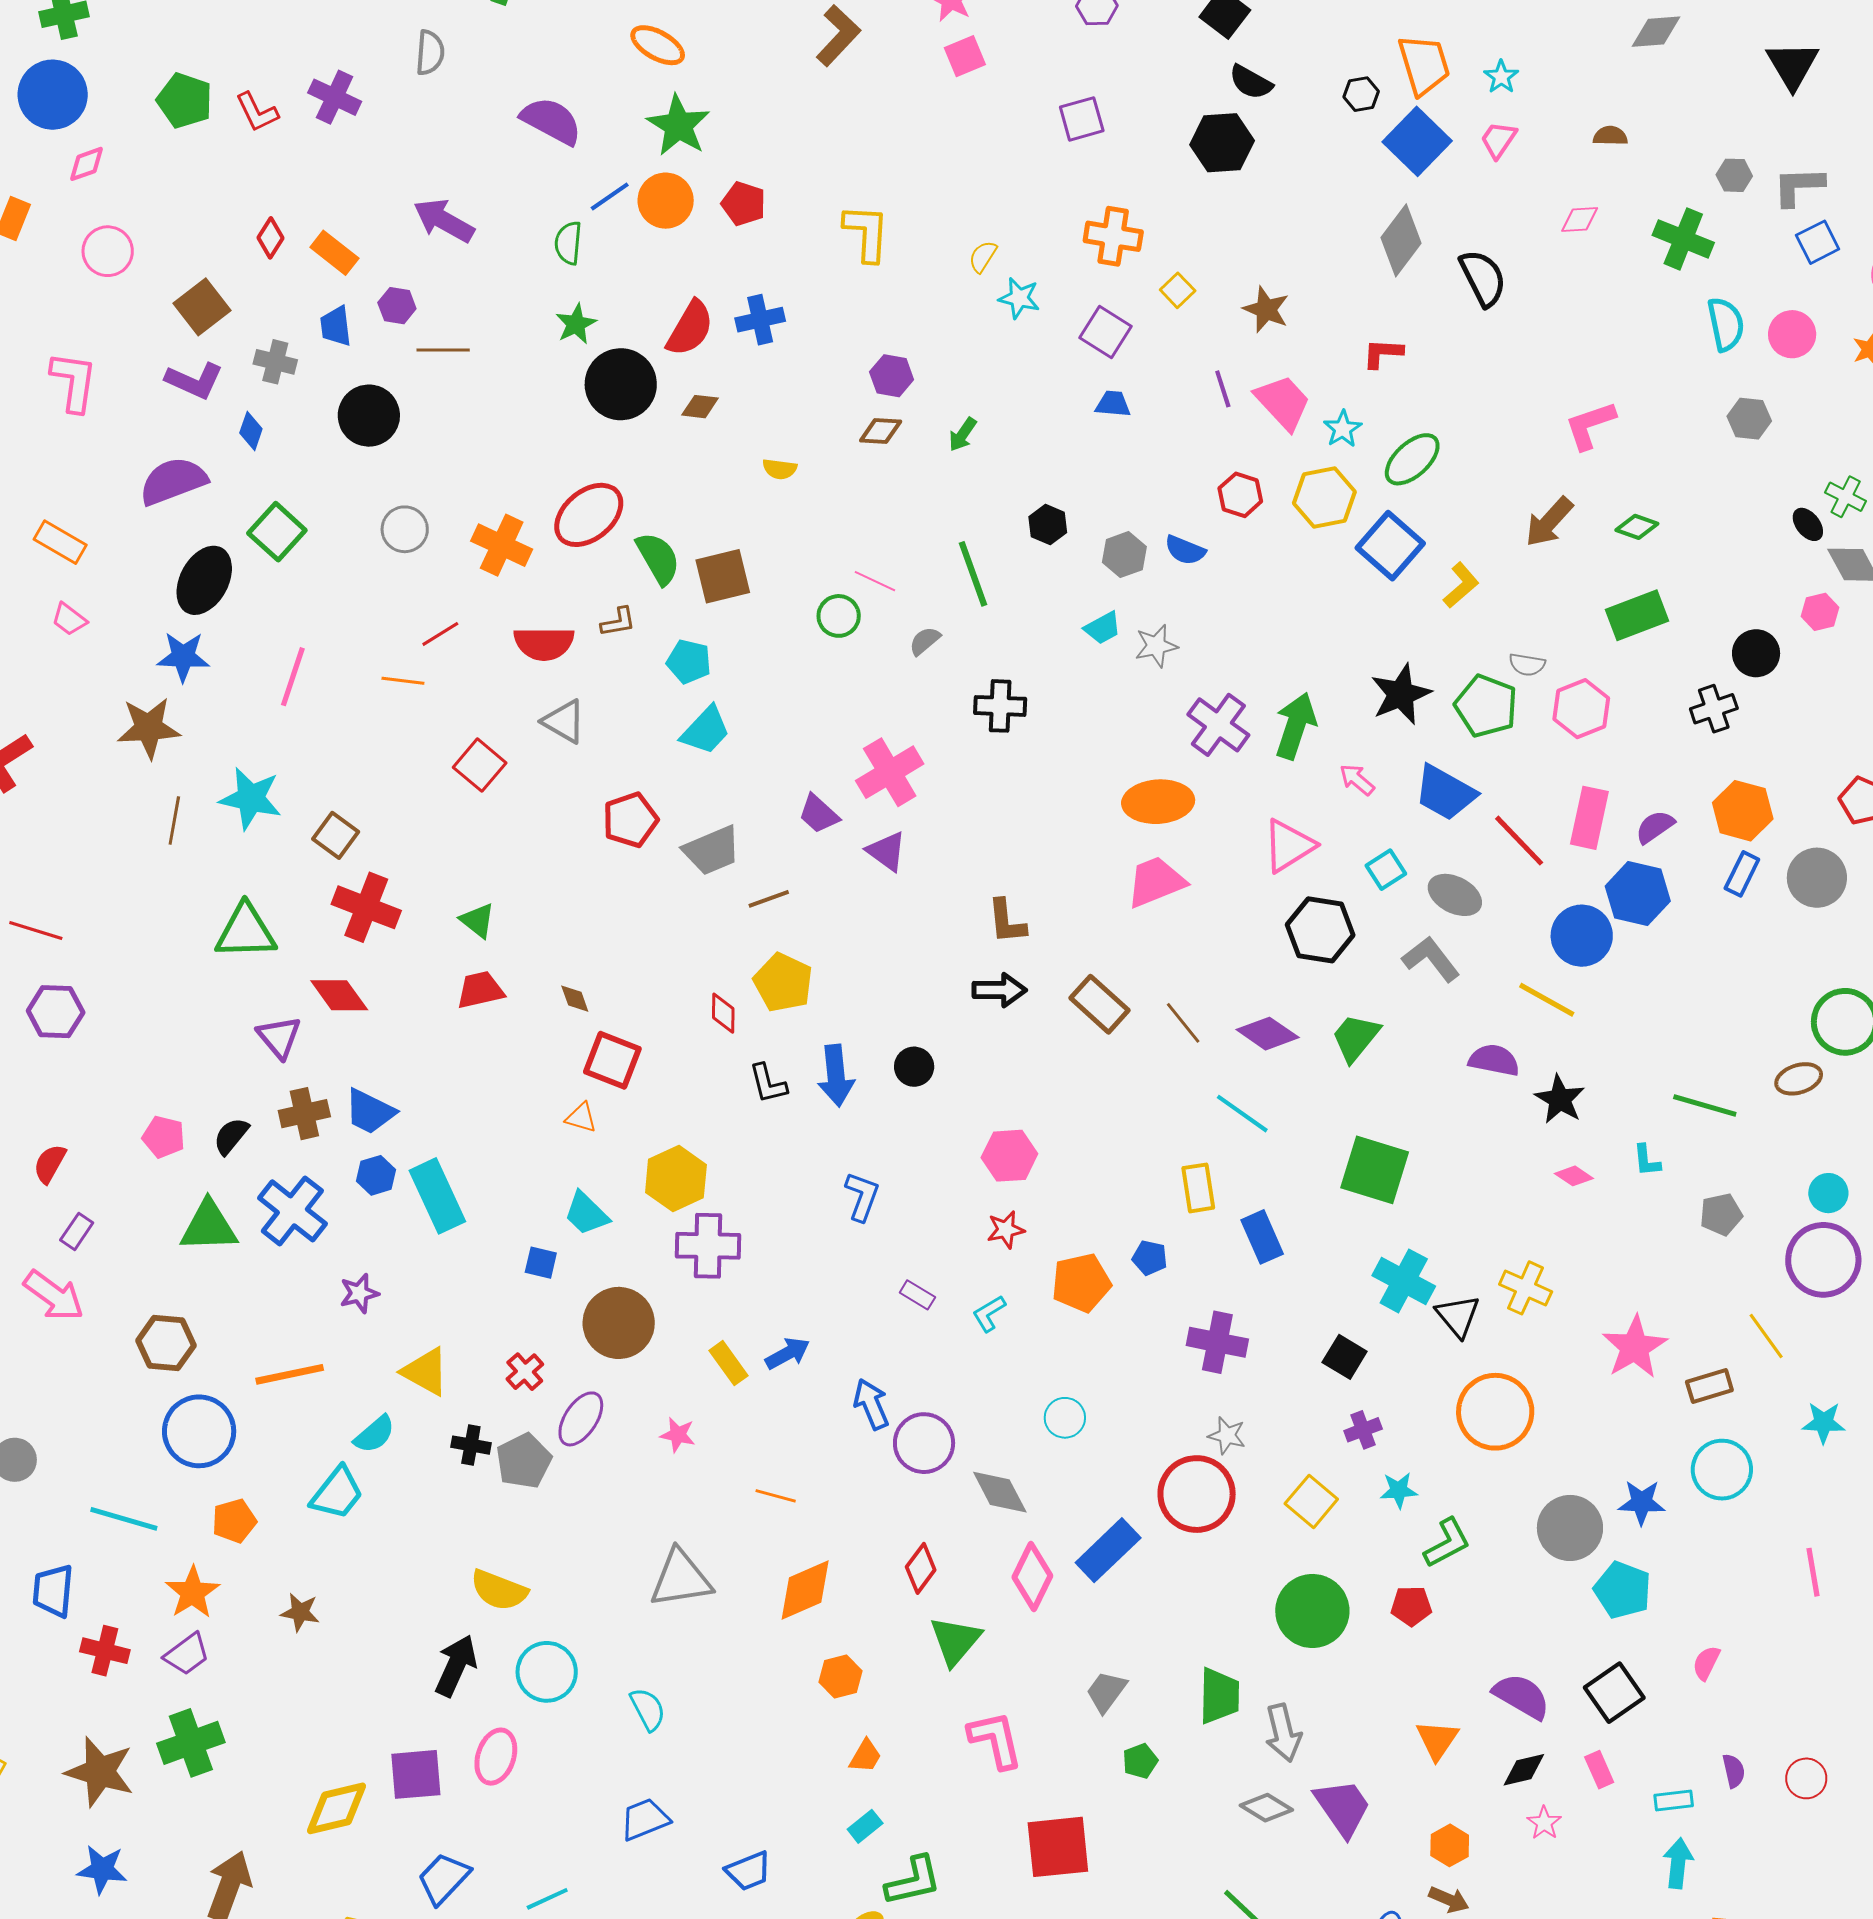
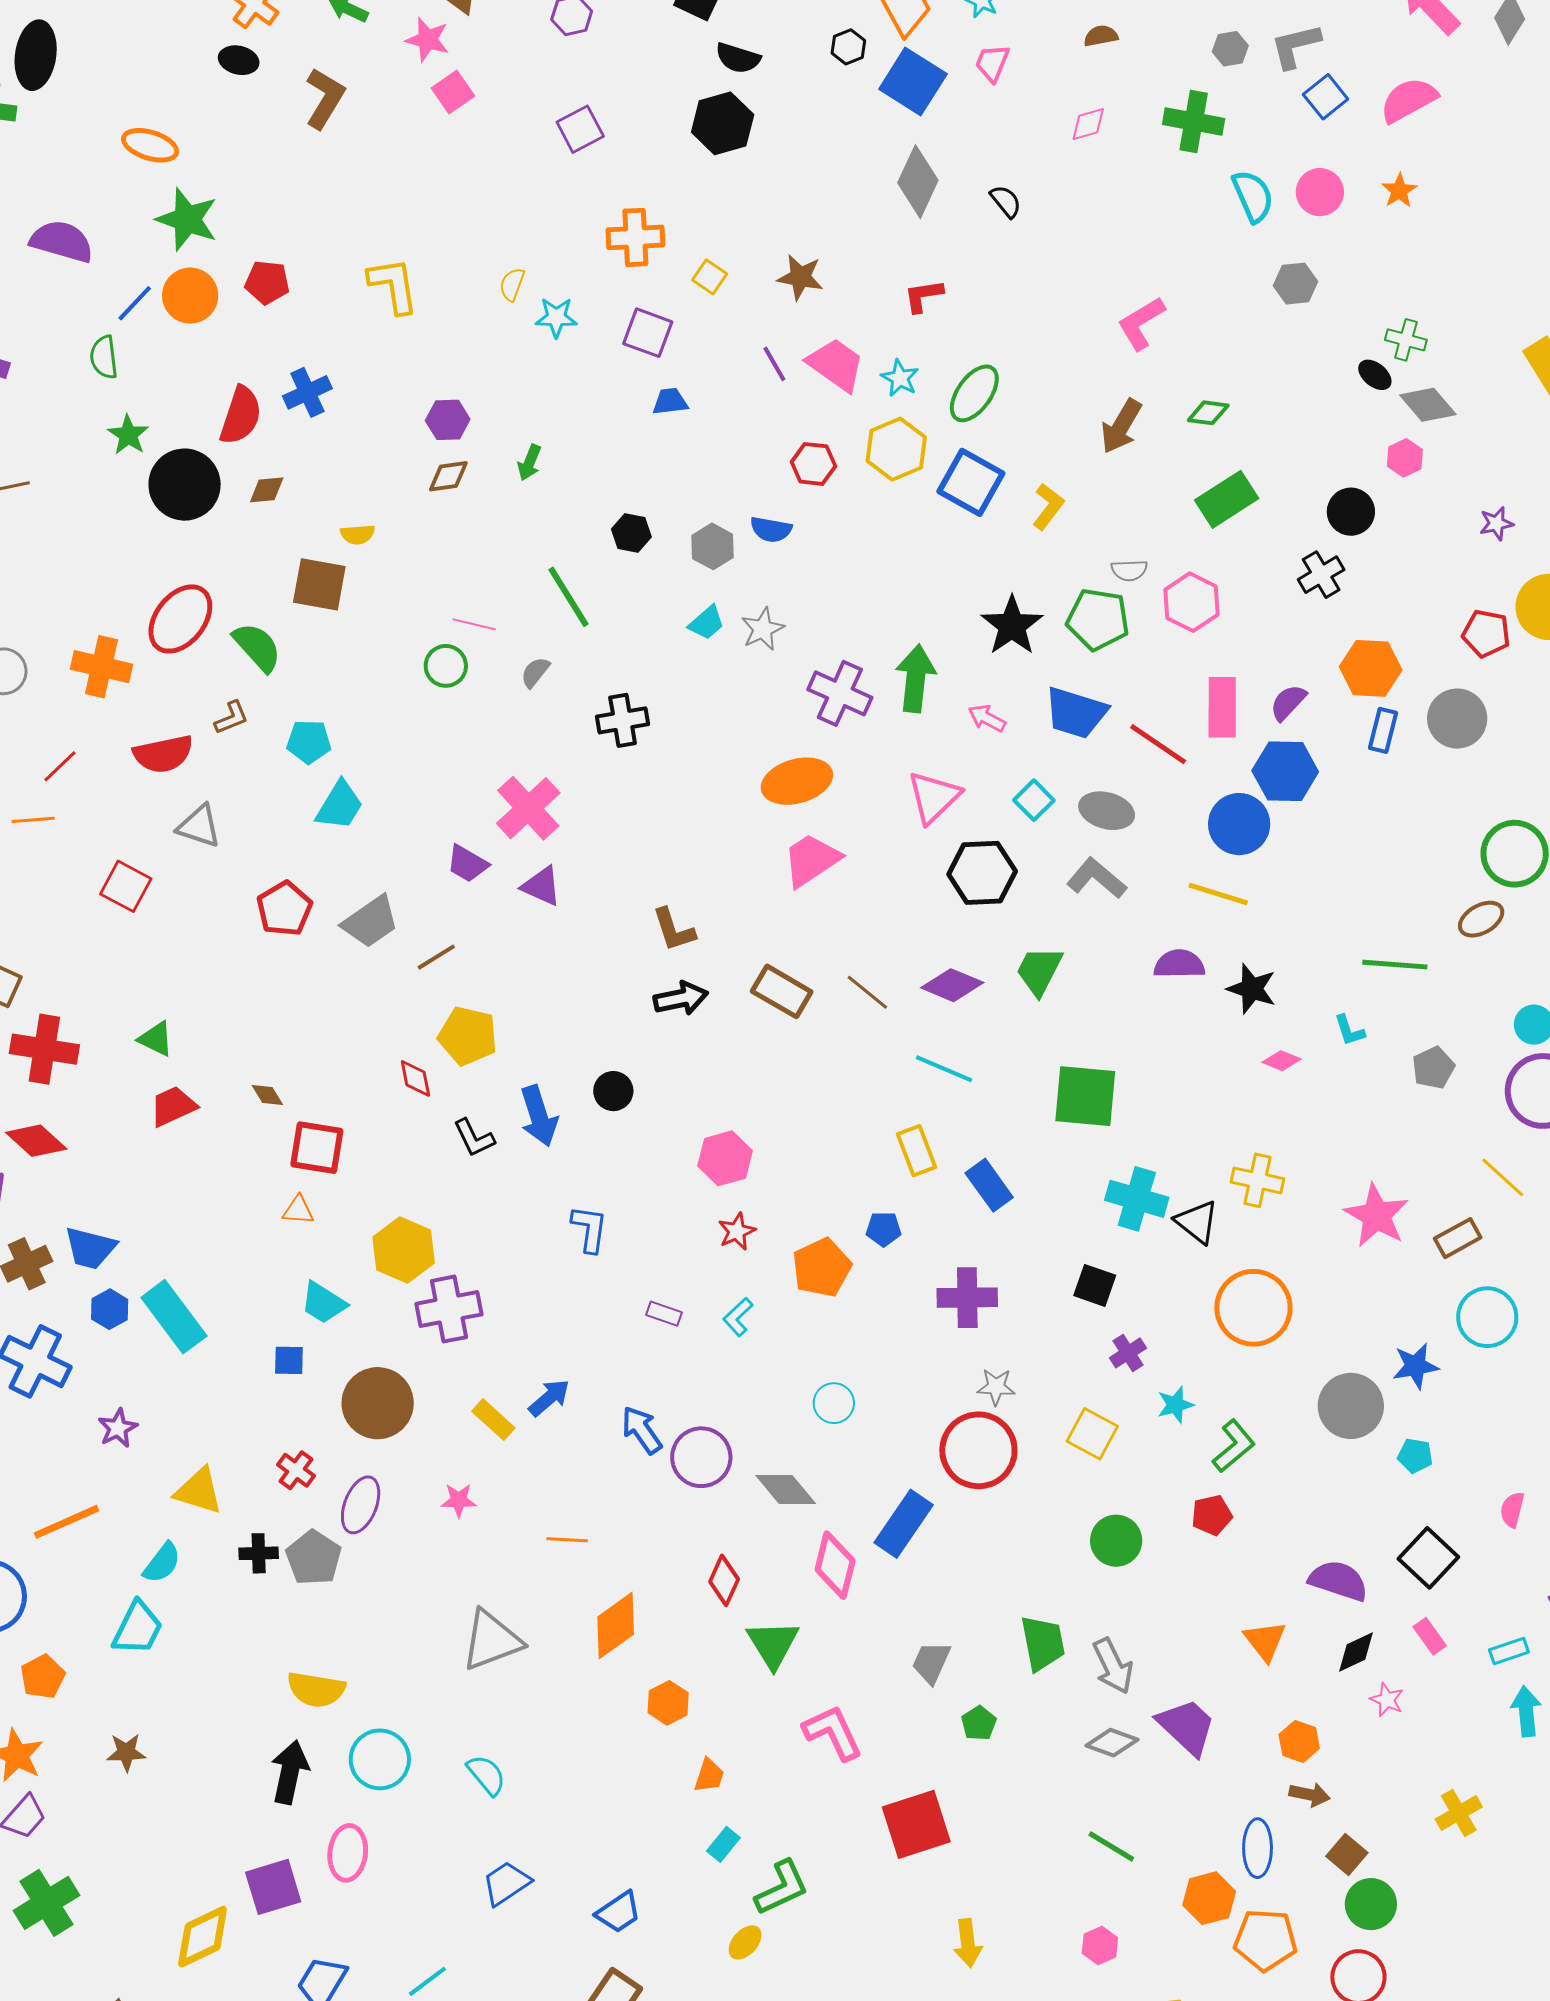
black semicircle: (1483, 278) -> (1006, 201), size x0.6
brown square: (723, 576) -> (319, 584), moved, turned 36
cyan pentagon: (1623, 1590) -> (1415, 1456), size x0.6
green circle: (1312, 1611) -> (1116, 1541), size x0.7

